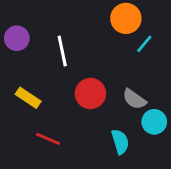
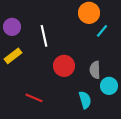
yellow rectangle: (28, 98) -> (13, 56), moved, turned -72
gray semicircle: (134, 99) -> (95, 70), turned 54

